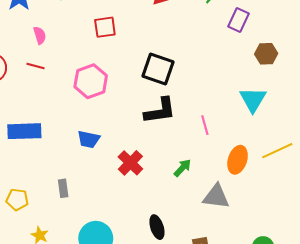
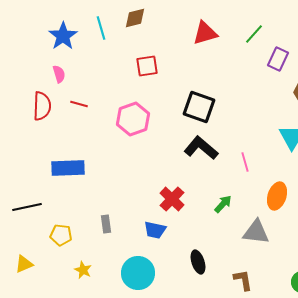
pink semicircle: (40, 35) -> (59, 74), moved
black L-shape: (160, 111) -> (201, 148), turned -132
blue trapezoid: (89, 139) -> (155, 230), moved

